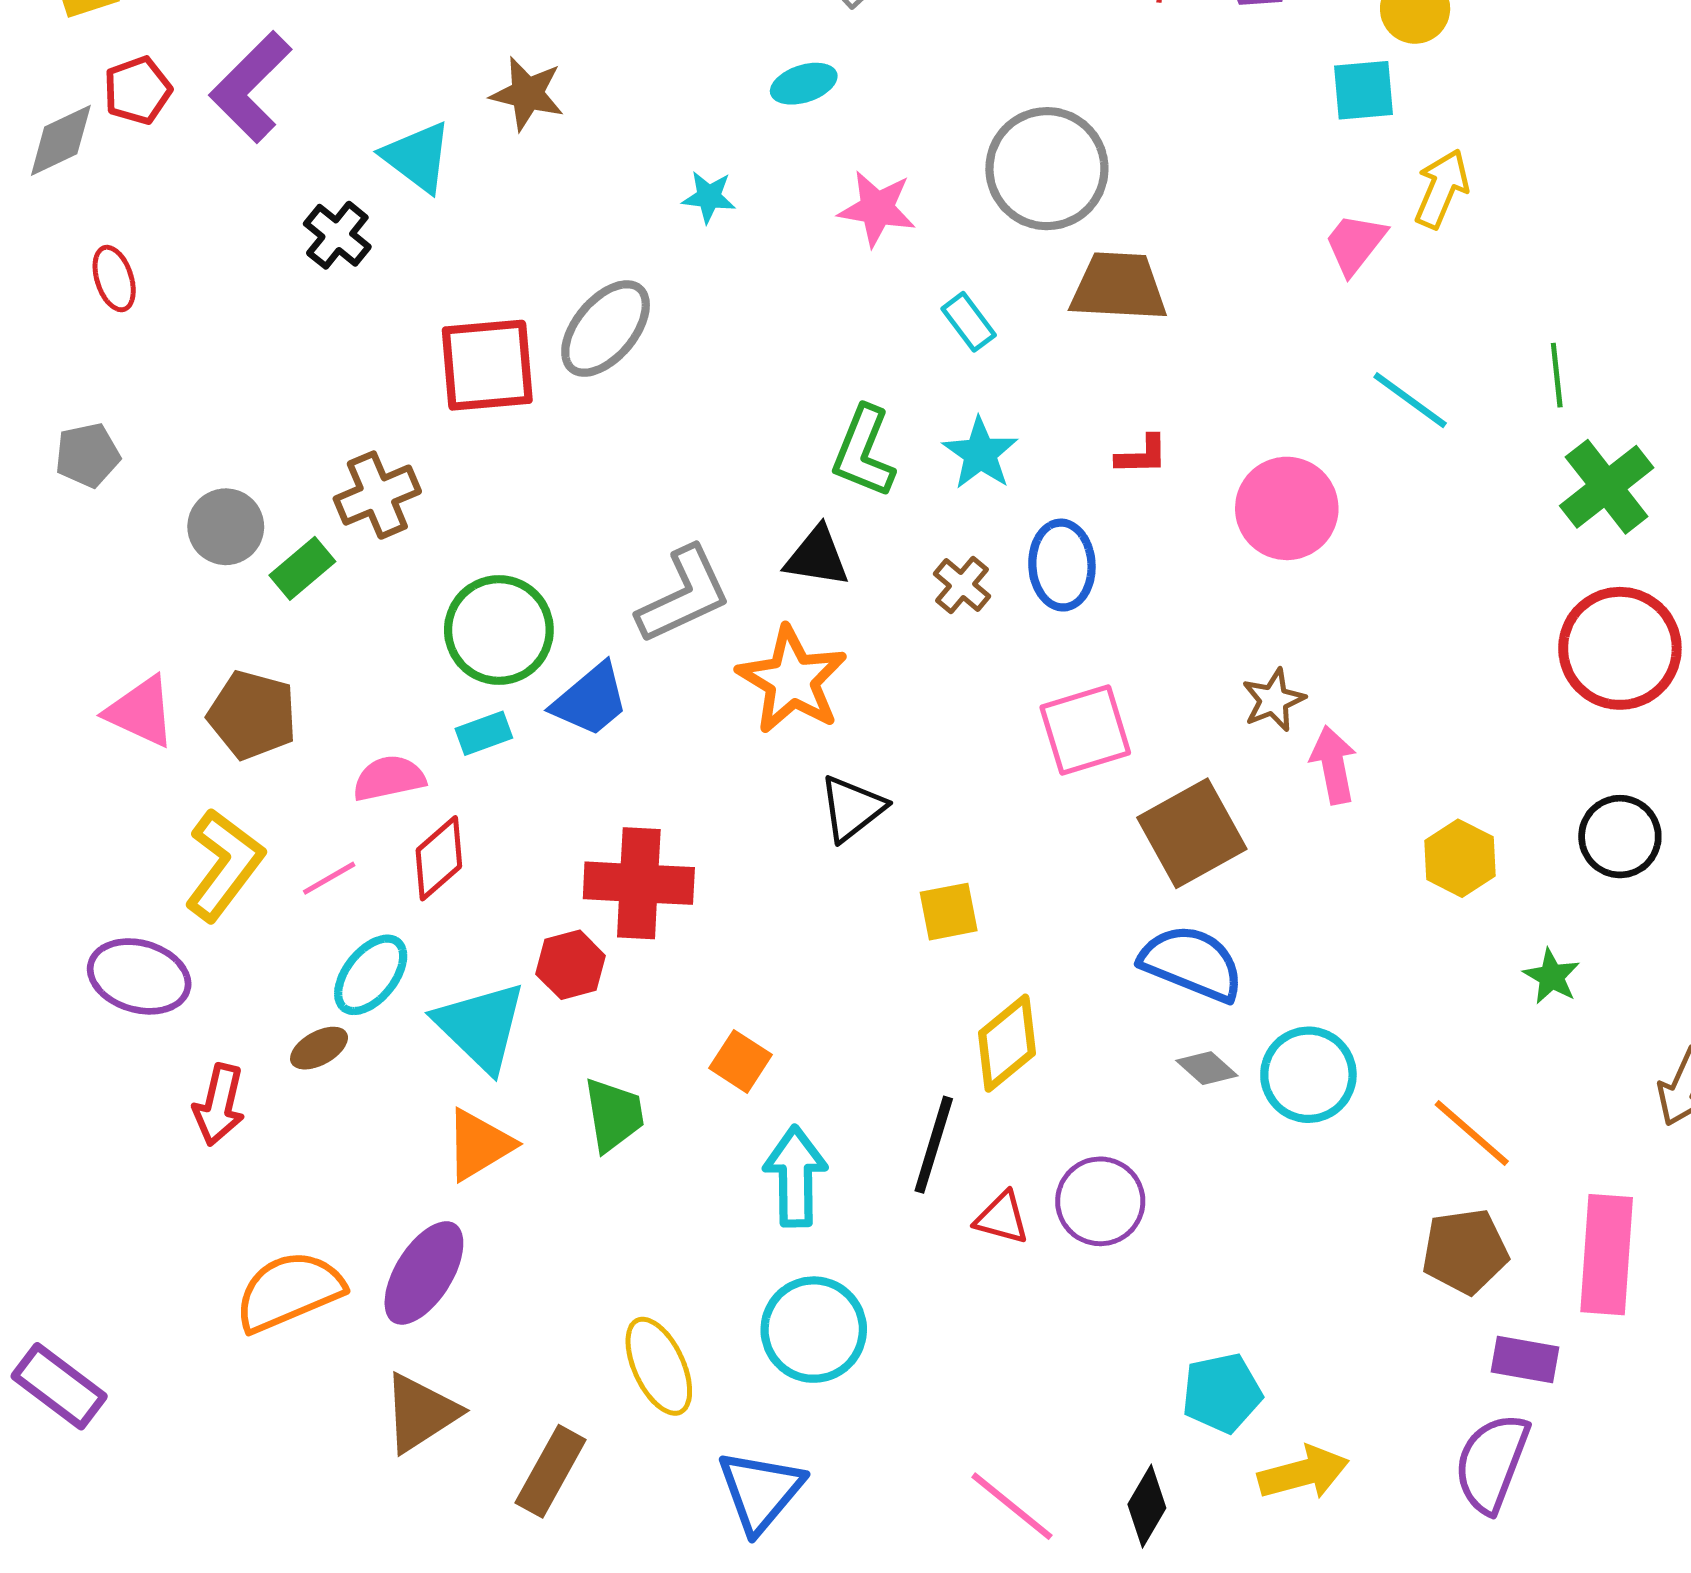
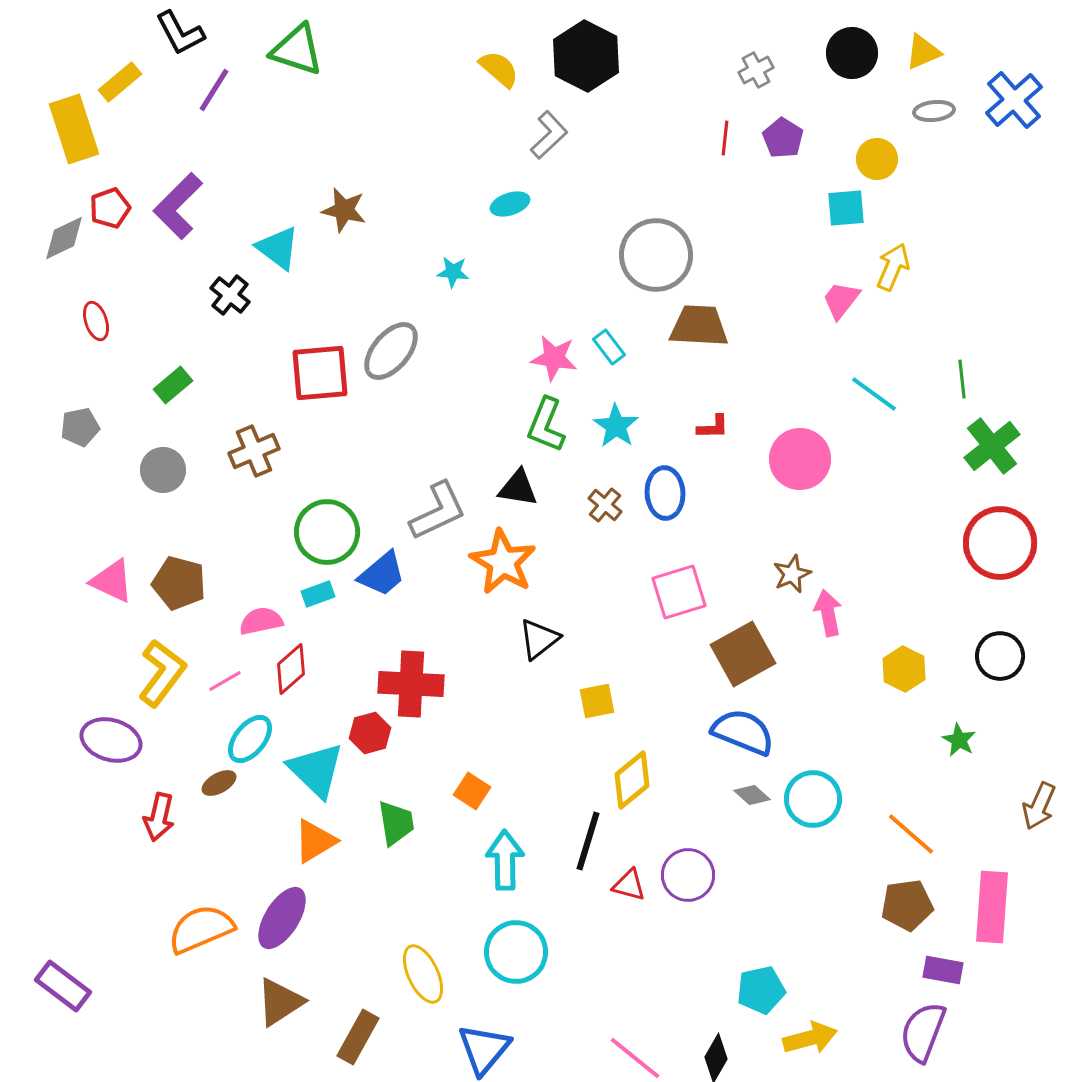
pink star: (877, 209) -> (554, 358), moved
green rectangle: (302, 568) -> (173, 385), moved

